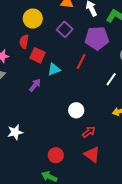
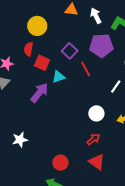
purple square: (65, 29) -> (70, 51), moved
red line: (81, 62) -> (86, 69), turned -56
purple arrow: (35, 85) -> (39, 93), size x1.5
white circle: (76, 110) -> (96, 113), moved

